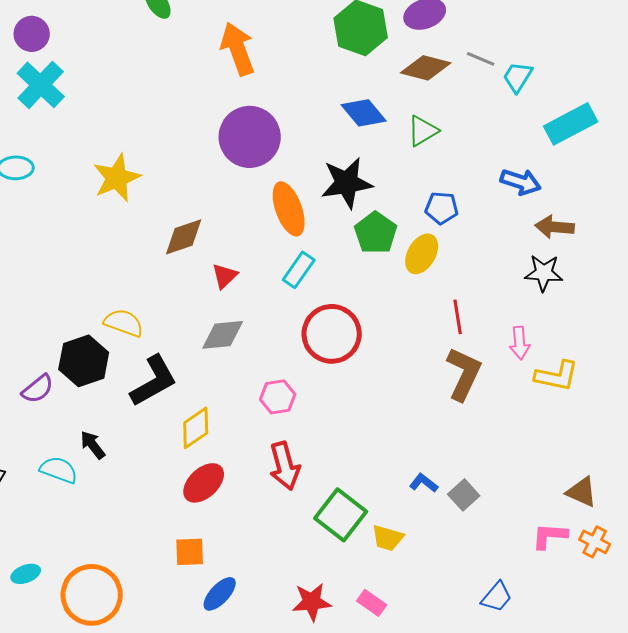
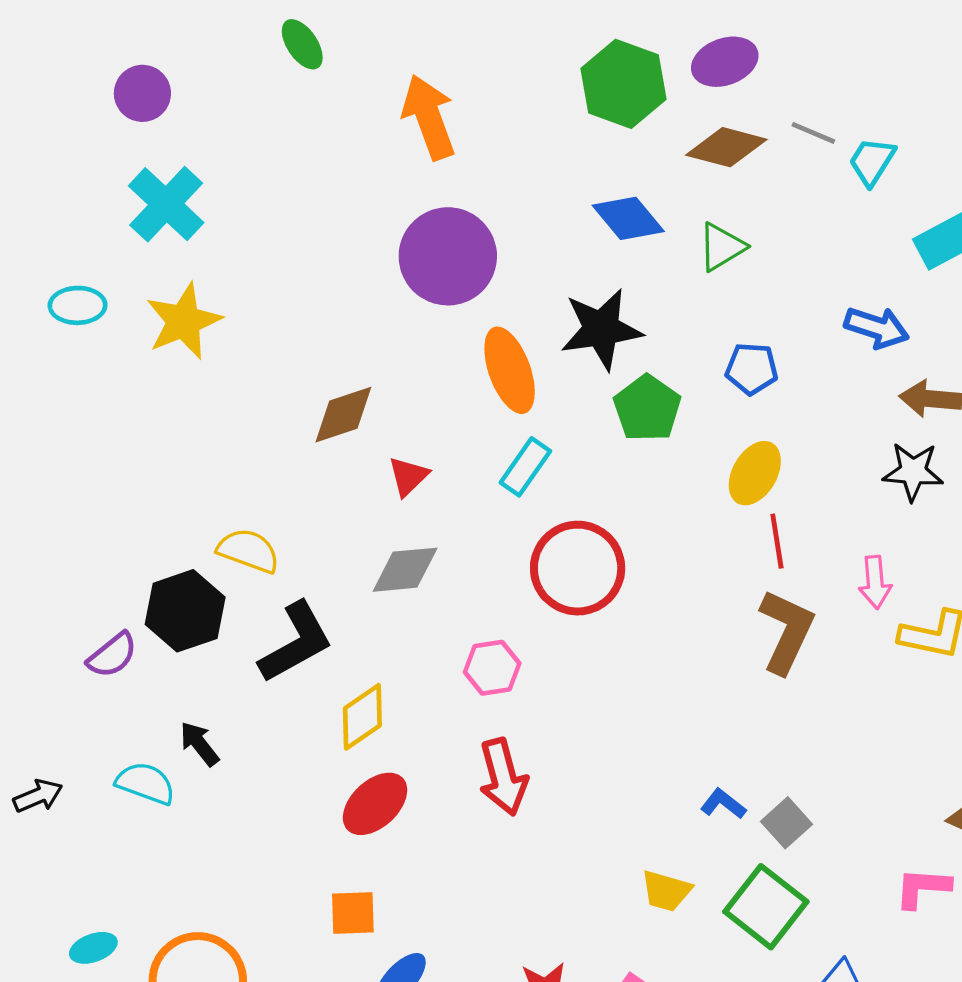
purple circle: (32, 34) -> (142, 93), moved
cyan cross: (41, 85) -> (166, 204), moved
yellow star: (117, 178) -> (184, 321), moved
yellow ellipse: (422, 254) -> (755, 473), moved
green square: (341, 515) -> (766, 907), moved

